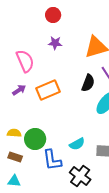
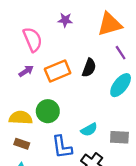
black semicircle: (88, 83) -> (89, 68), moved
yellow semicircle: (14, 133) -> (21, 118), size x1.5
green circle: (35, 139) -> (48, 111), moved

